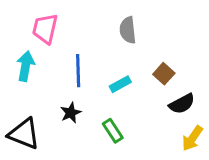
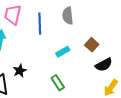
blue line: (78, 71) -> (40, 24), moved
black star: (71, 113) -> (20, 71), moved

